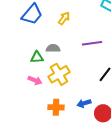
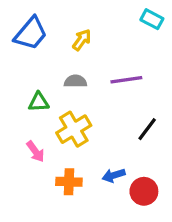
gray semicircle: (53, 48) -> (75, 81), moved
pink arrow: (35, 80) -> (35, 151), moved, turned 32

